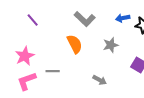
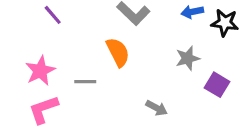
gray star: (111, 45) -> (188, 58), moved
gray line: (53, 71) -> (85, 82), moved

